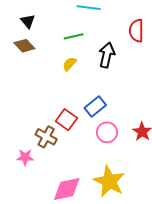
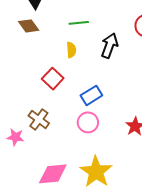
yellow semicircle: (70, 64) -> (71, 50), turned 126
red square: (66, 120) -> (53, 79), moved
pink circle: (107, 132) -> (88, 122), moved

